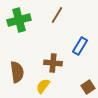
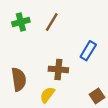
brown line: (57, 15) -> (52, 22), moved
green cross: (19, 20) -> (21, 22), size x0.7

